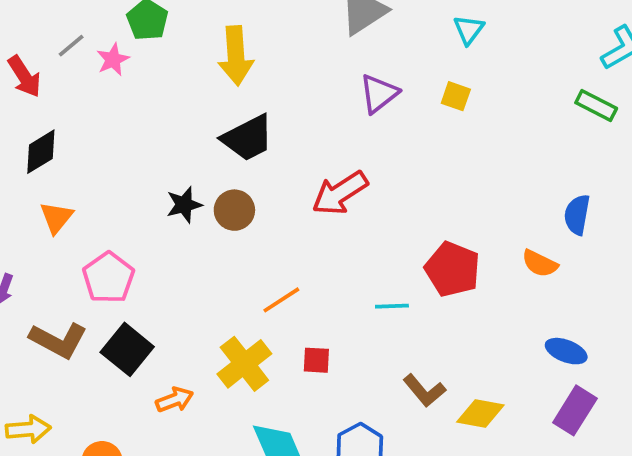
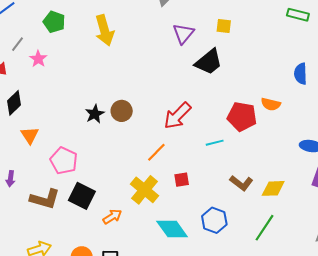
pink star: (113, 60) -> (38, 59), moved
black trapezoid: (248, 138) -> (209, 62), moved
red arrow: (340, 193) -> (177, 116), moved
orange semicircle: (540, 263) -> (271, 104), moved

